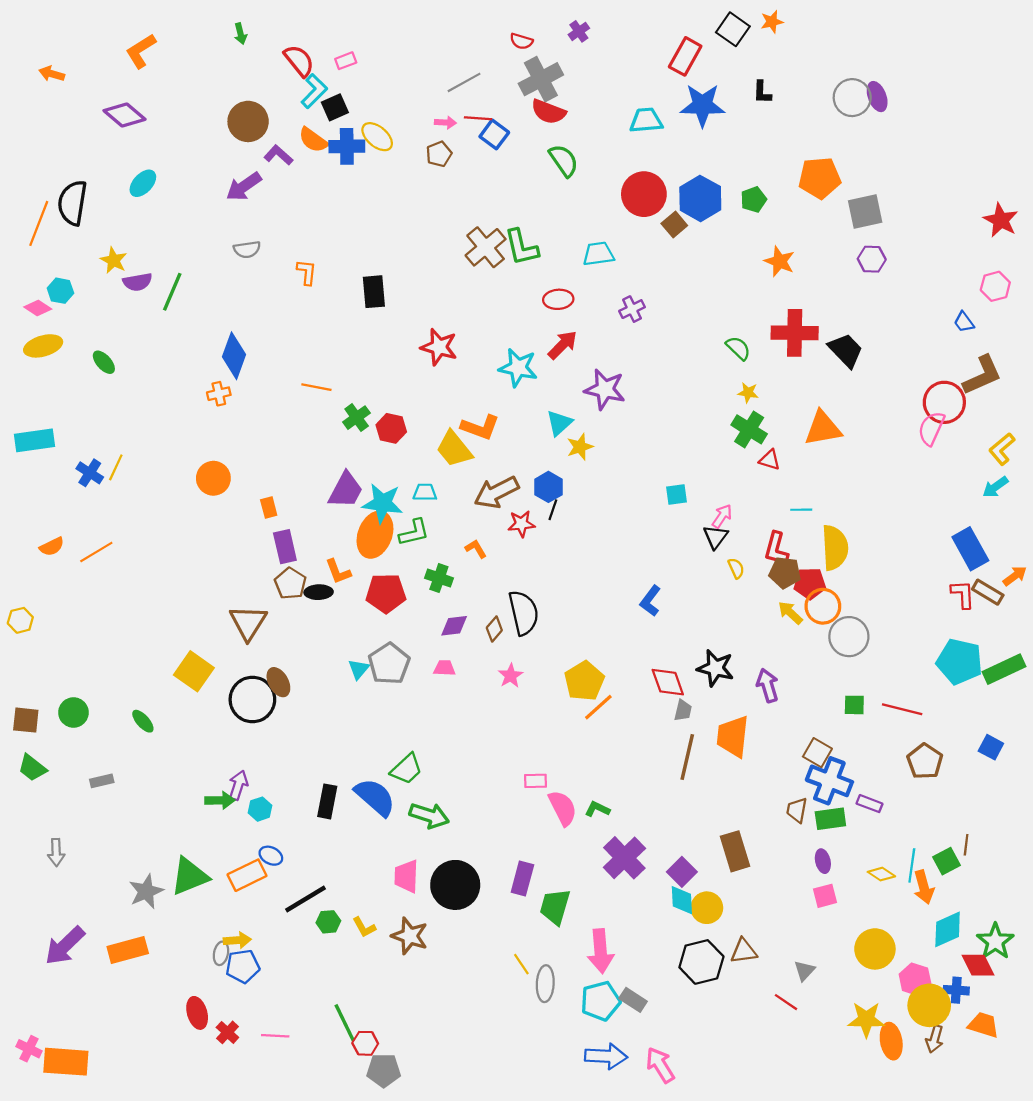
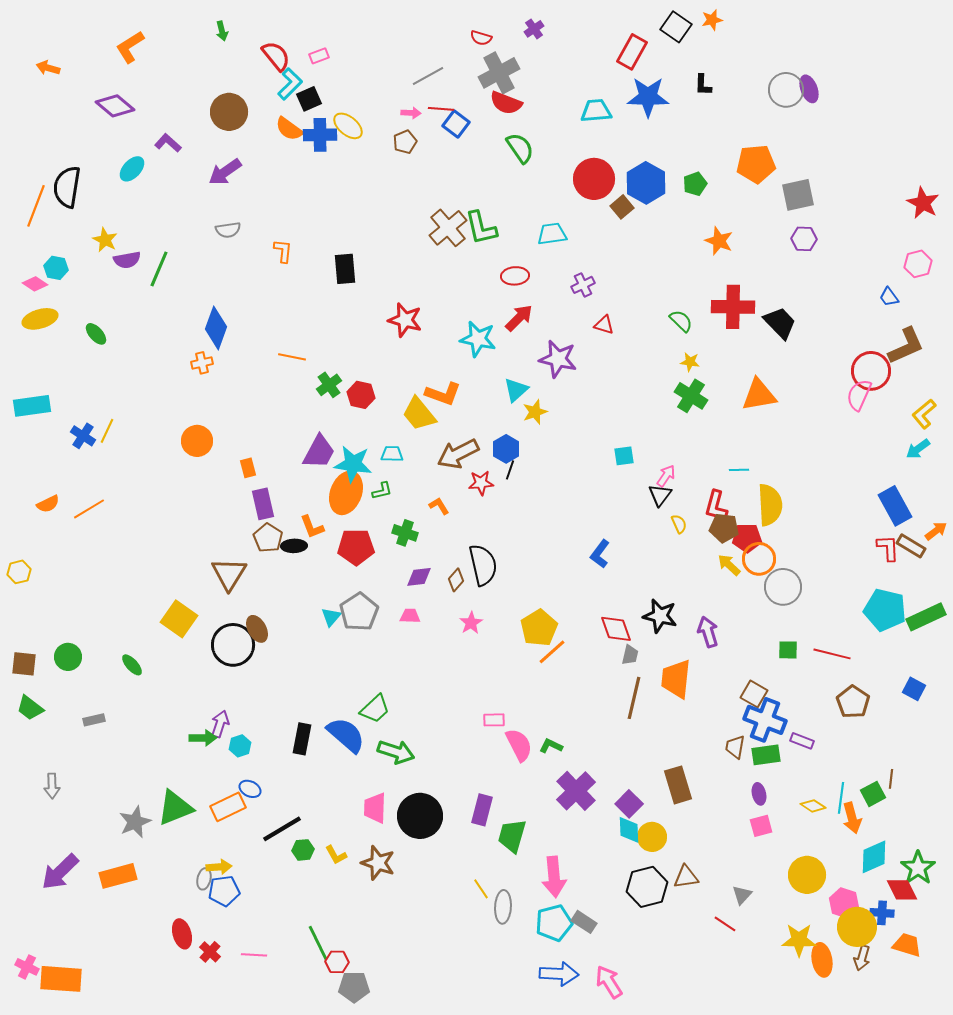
purple L-shape: (278, 155) -> (168, 143), moved
red triangle: (770, 460) -> (604, 325), moved
green L-shape: (414, 532) -> (382, 491), size x0.7

